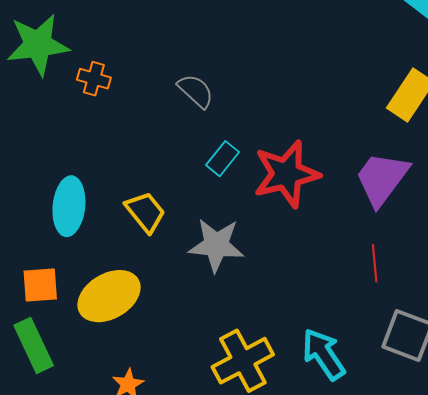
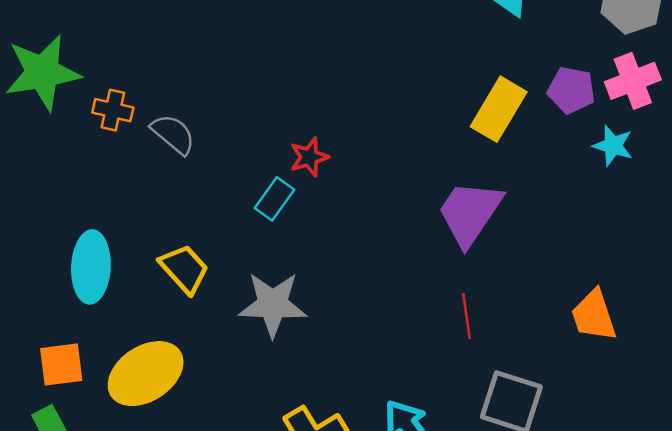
gray semicircle: (196, 91) -> (173, 134), moved
red star: (286, 174) -> (309, 157), moved, size x0.5

